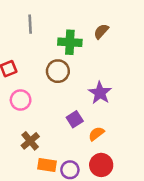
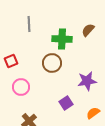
purple star: (100, 93) -> (87, 81), turned 30
orange semicircle: (96, 134) -> (93, 113), moved

